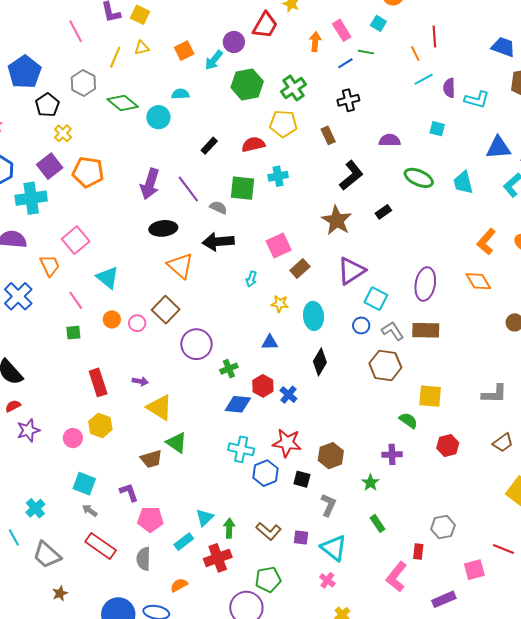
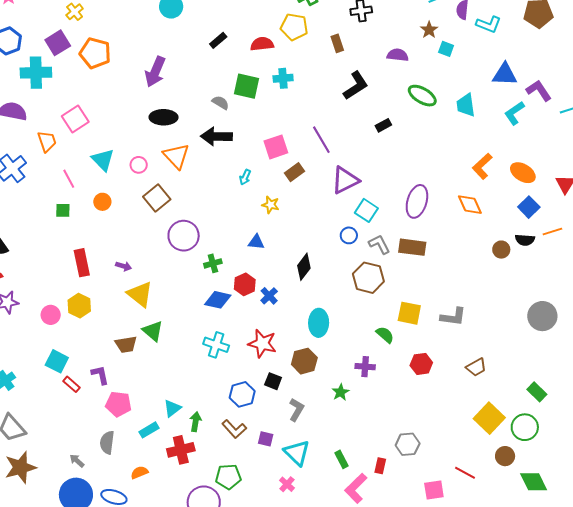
purple line: (188, 189) -> (321, 140), moved
brown star: (337, 220) -> (429, 30), moved, size x0.6
cyan ellipse: (313, 316) -> (319, 323), moved
pink circle: (137, 323) -> (139, 165), moved
gray L-shape: (494, 394) -> (453, 317), moved
blue hexagon: (265, 473) -> (242, 394), moved
gray arrow: (90, 510) -> (77, 461), moved
green rectangle: (378, 523) -> (342, 459), moved
red rectangle: (101, 546) -> (72, 384), moved, size x0.6
brown star: (60, 593) -> (20, 467), size x2.0

